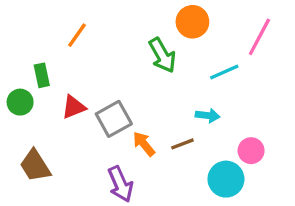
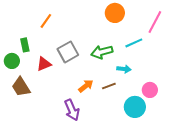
green arrow: (162, 55) -> (102, 52), moved, turned 105
gray square: (114, 119) -> (68, 52), moved
orange arrow: (144, 144) -> (86, 86), turned 91
brown trapezoid: (35, 166) -> (21, 87), moved

